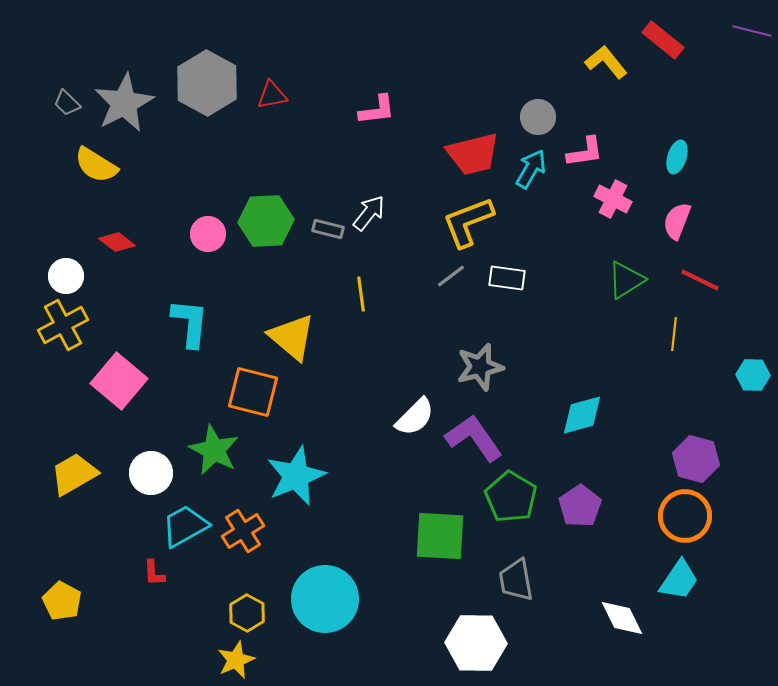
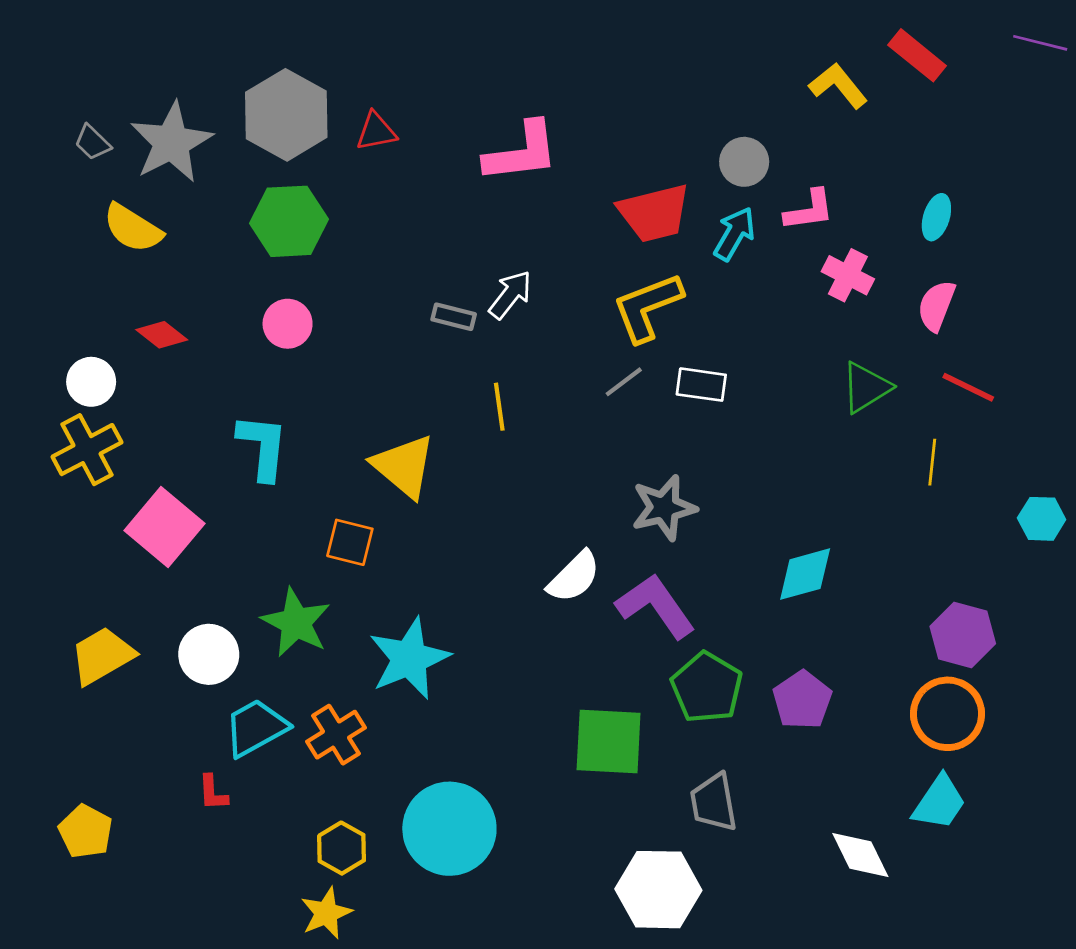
pink L-shape: (377, 110) -> (521, 152), size x1.5
green hexagon: (266, 221) -> (289, 221), moved
orange square: (253, 392) -> (350, 542), size x0.7

